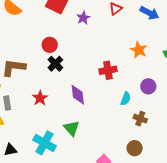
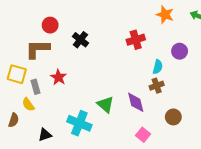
red circle: (50, 45) -> (50, 25), moved
purple diamond: (78, 95) -> (136, 102), moved
red star: (40, 98) -> (58, 77), moved
brown cross: (140, 119) -> (157, 86), moved, turned -32

